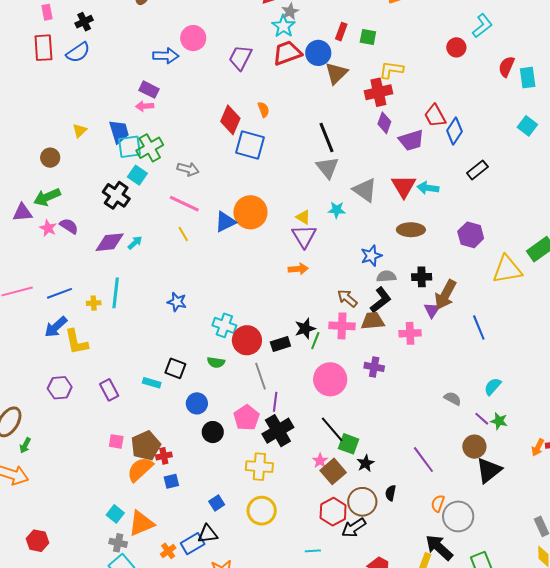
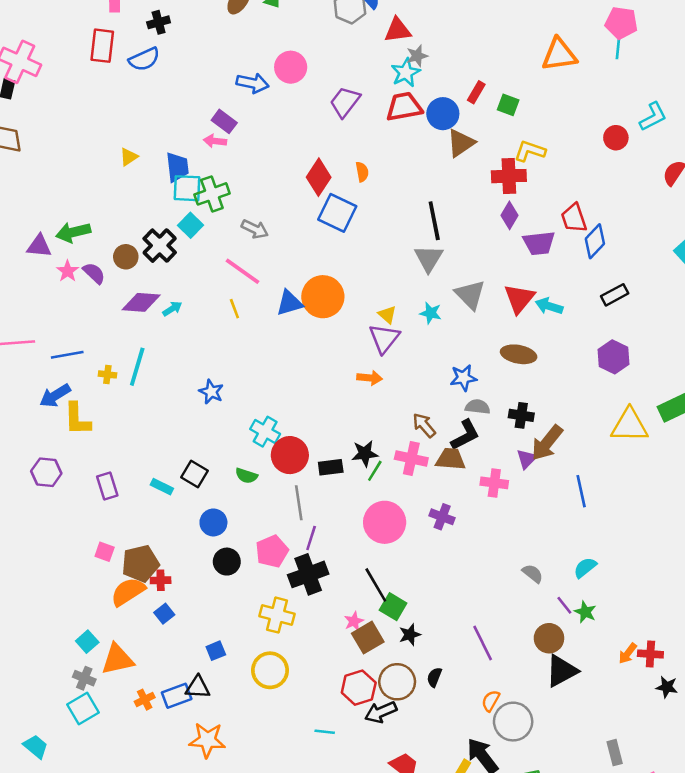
brown circle: (50, 158) -> (126, 257), moved
purple hexagon: (471, 235) -> (613, 357), moved
blue square: (171, 481) -> (164, 614), turned -35

